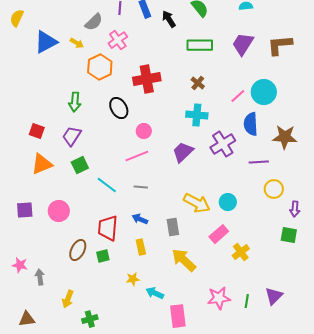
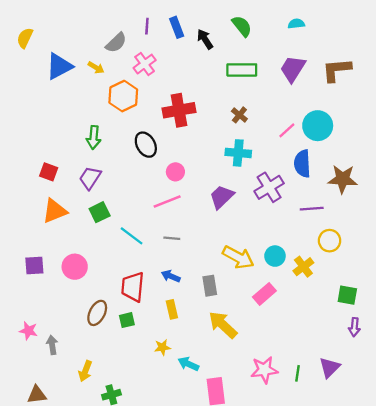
purple arrow: (295, 209) -> (354, 327), moved
yellow cross: (241, 252) -> (303, 267), moved

